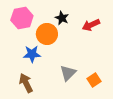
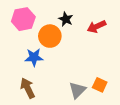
gray triangle: (68, 73) -> (77, 90), moved
orange square: (94, 80) -> (100, 85), turned -32

